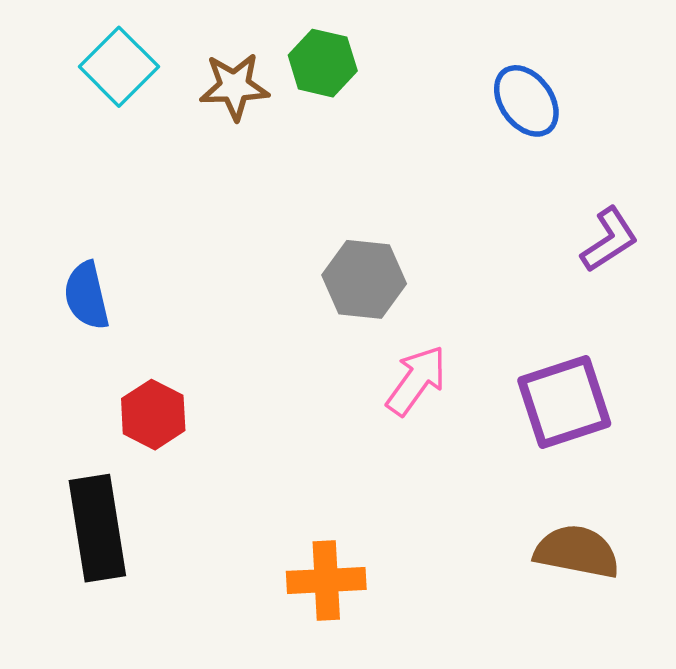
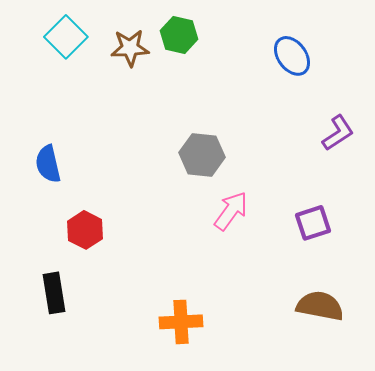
purple square: (564, 402) -> (313, 223), size x0.7
black rectangle: (97, 528) -> (54, 293), size x0.7

